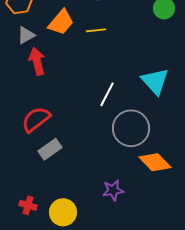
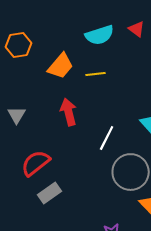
gray triangle: (26, 35) -> (17, 115), moved, turned -30
red arrow: (37, 61) -> (69, 112), moved

